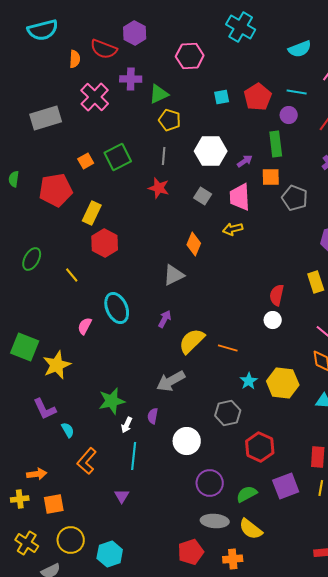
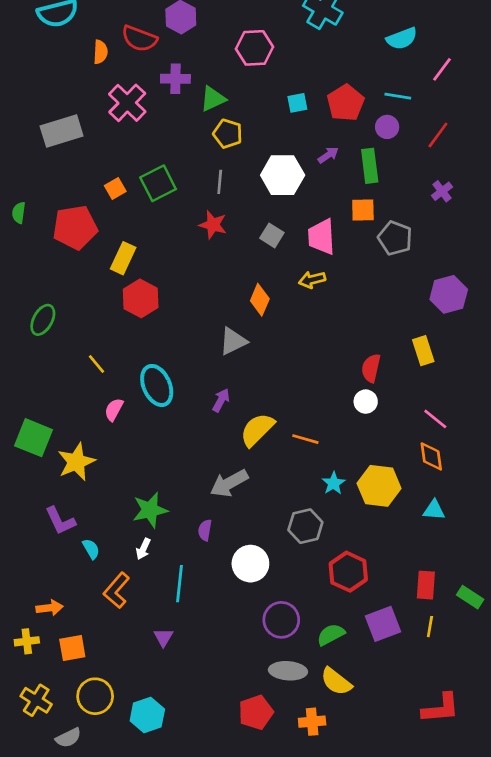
purple arrow: (245, 161) -> (328, 155), moved
yellow line: (72, 275) -> (96, 364), moved
white arrow: (127, 425) -> (143, 549), moved

